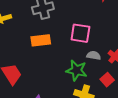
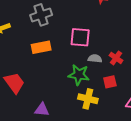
red square: (107, 80) -> (110, 82), turned 32

